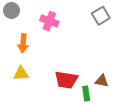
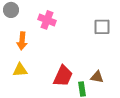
gray square: (101, 16) -> (102, 27), moved, turned 30
red trapezoid: (66, 80) -> (63, 76), turned -75

